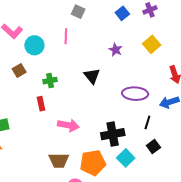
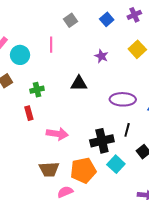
gray square: (78, 12) -> (70, 20), moved, turned 32
black triangle: (92, 76) -> (79, 83), turned -48
black line: (147, 122) -> (127, 130), moved

